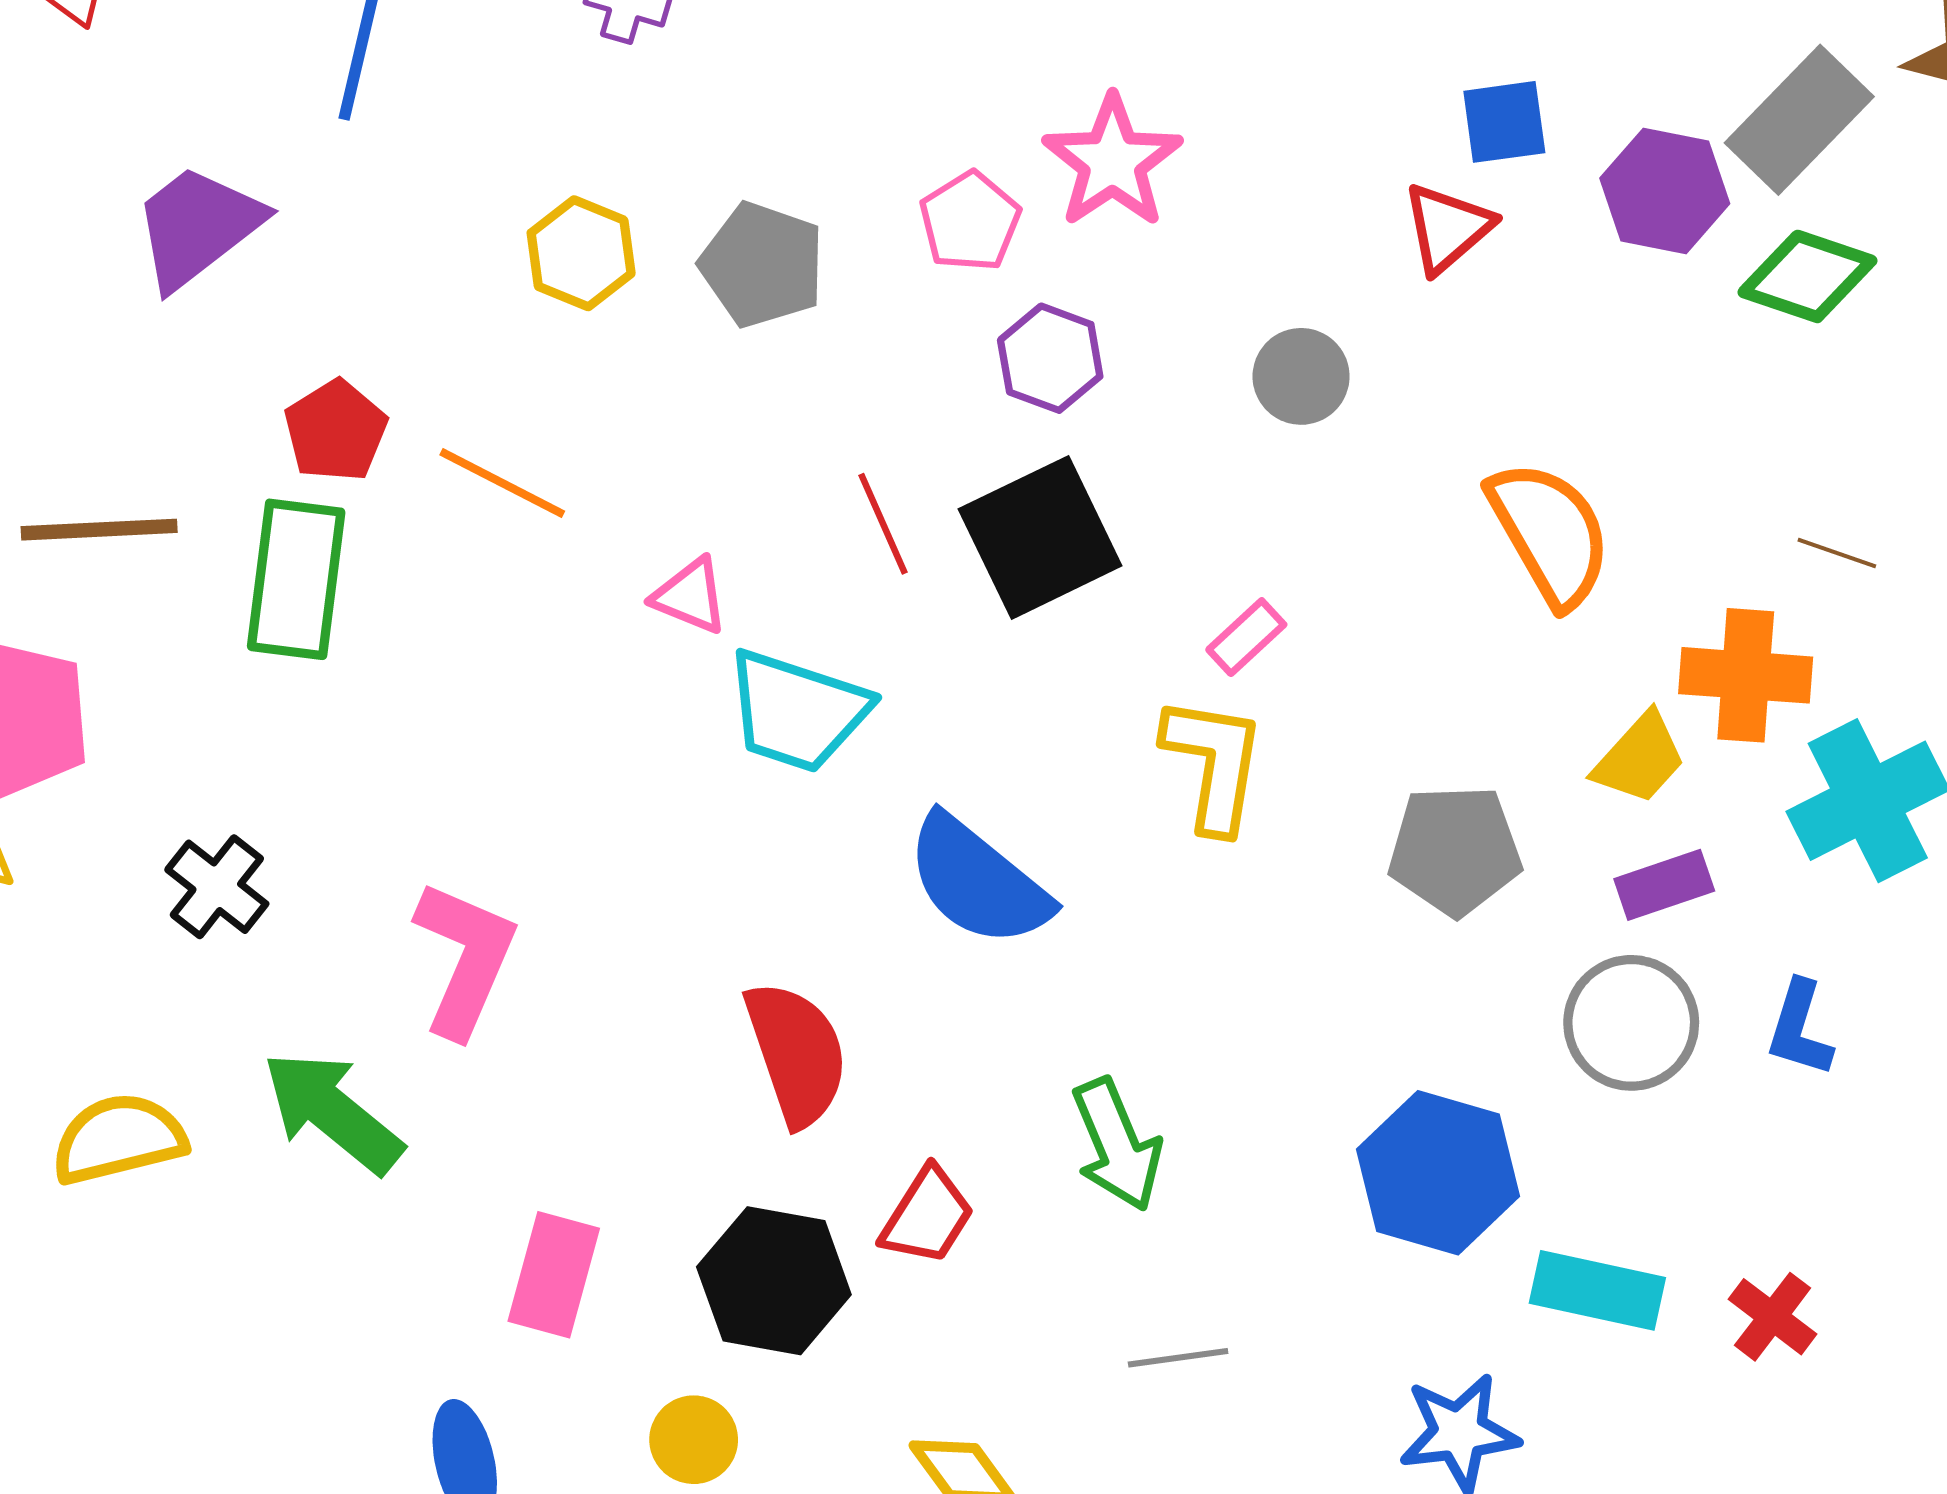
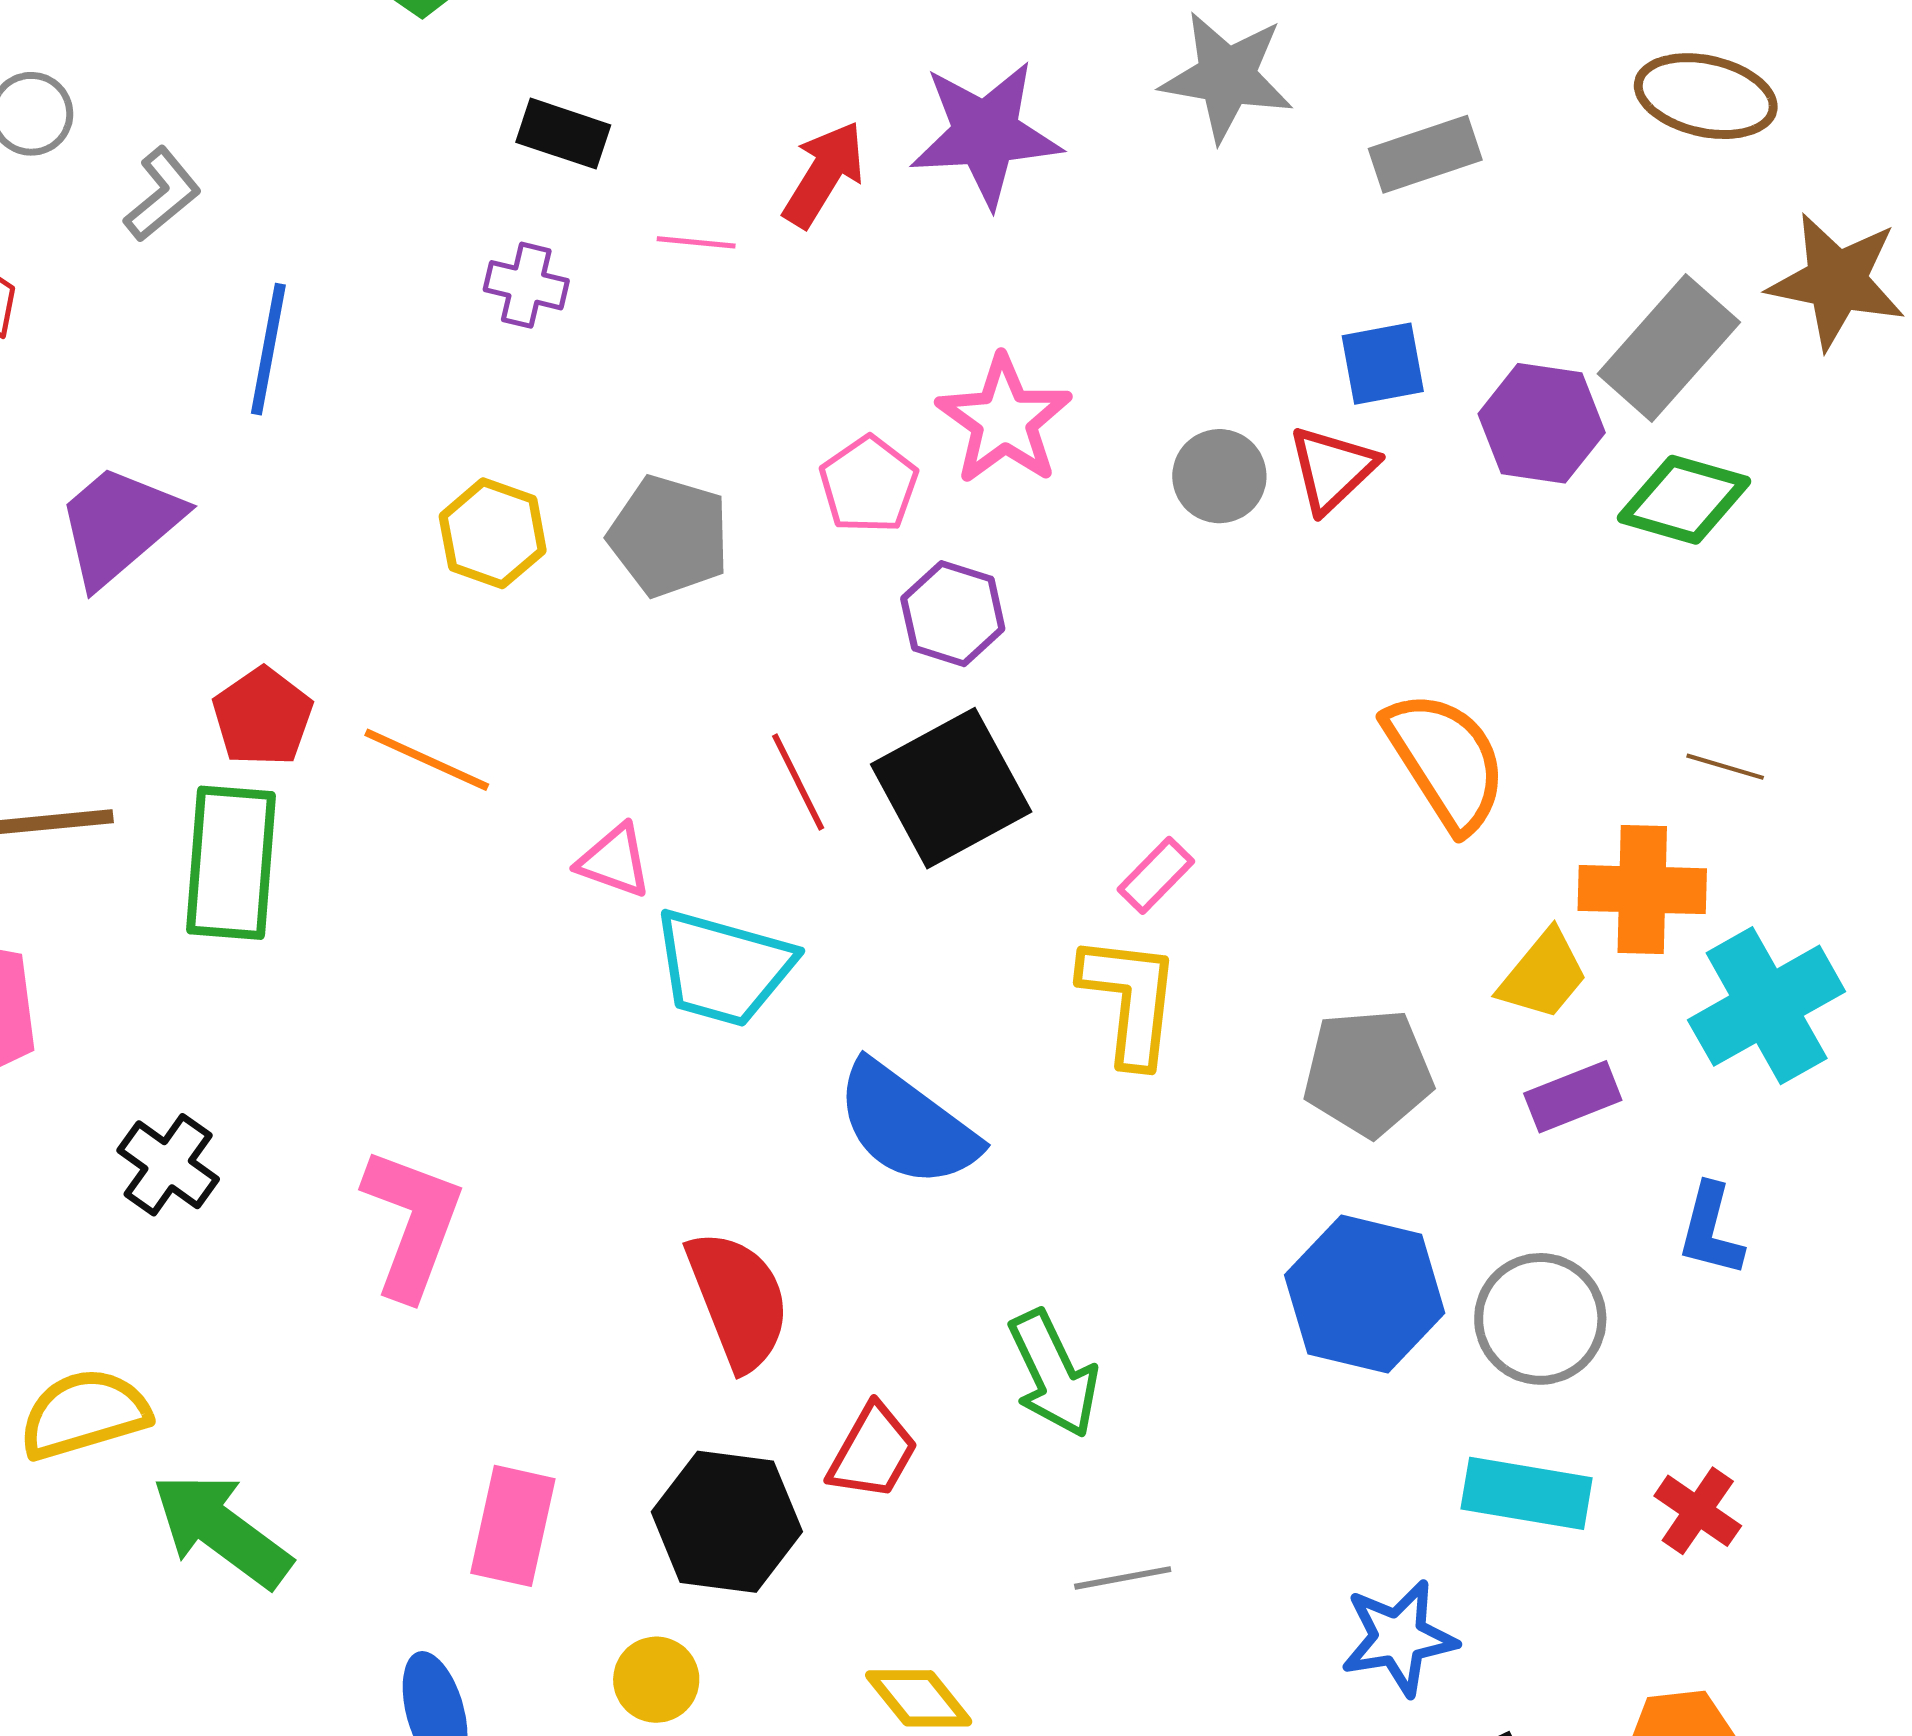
gray circle: (1301, 376) -> (1219, 476), moved
gray circle: (1631, 1023) -> (1540, 1319), moved
green arrow: (333, 1112) -> (222, 1530), moved
blue hexagon: (1438, 1173) -> (1365, 1294), moved

